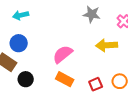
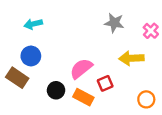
black circle: (26, 79) -> (56, 90), moved
red square: (96, 84) -> (105, 83), moved

